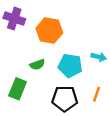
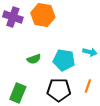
orange hexagon: (49, 31) -> (43, 15), moved
green rectangle: (18, 89) -> (18, 93), moved

